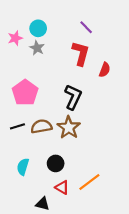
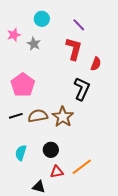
cyan circle: (38, 28) -> (42, 19), moved
black L-shape: (73, 97) -> (82, 89), moved
red triangle: (62, 187) -> (57, 172), turned -40

